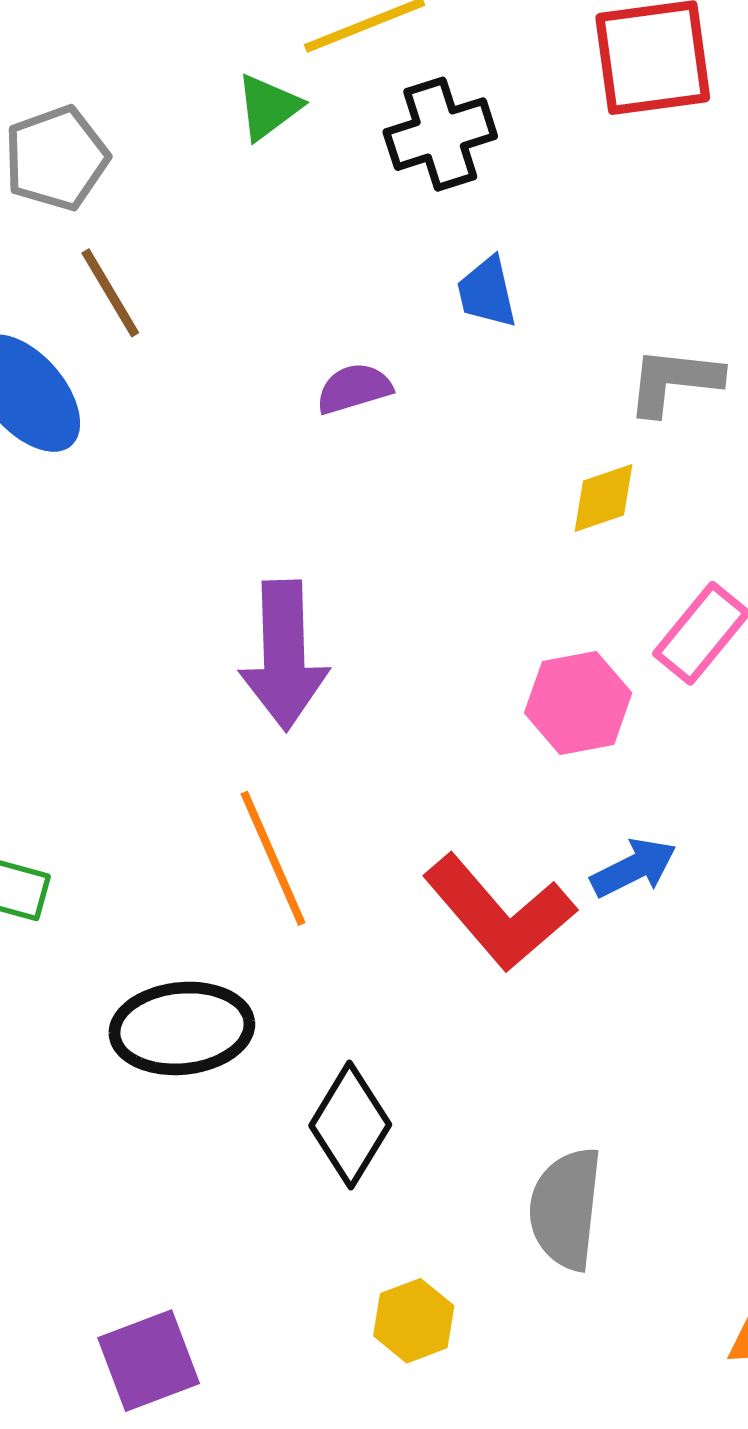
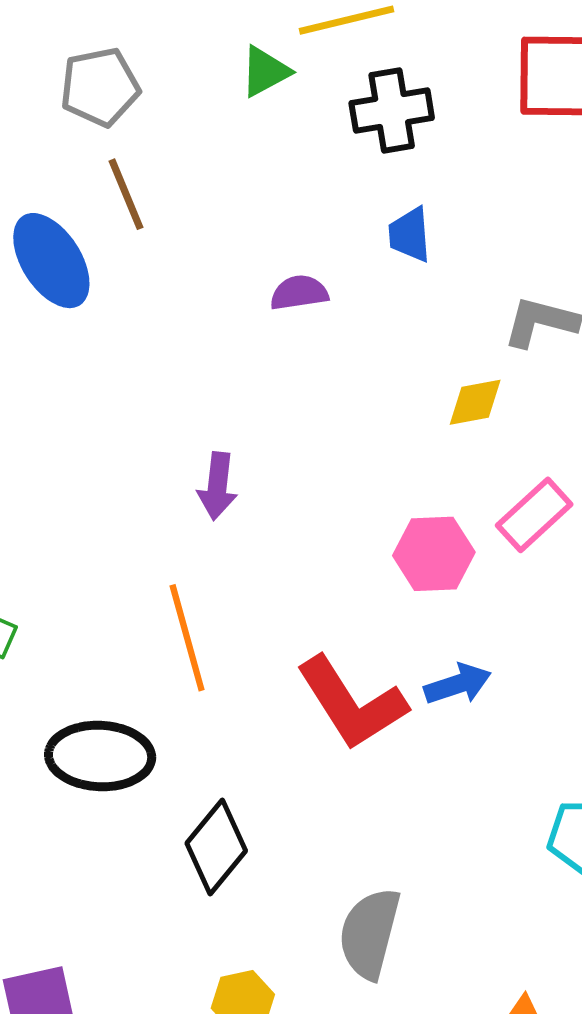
purple arrow: (284, 655) -> (217, 486), size x0.6

